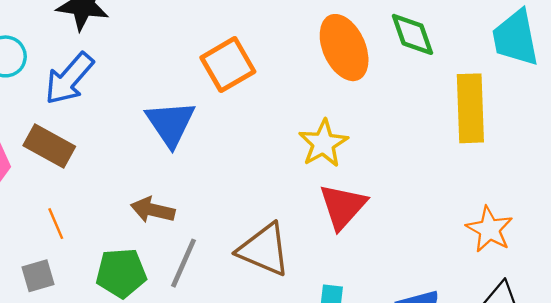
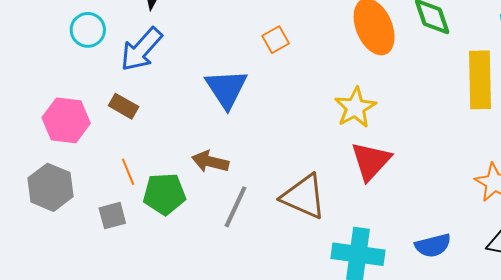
orange square: (228, 65) -> (276, 40), size x0.6
brown rectangle: (49, 146) -> (124, 106), size x0.7
green pentagon: (121, 273) -> (164, 194), moved

